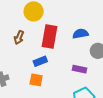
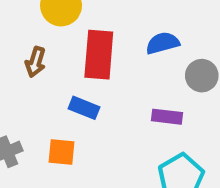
blue rectangle: (40, 61) -> (84, 108), turned 48
orange square: (36, 80) -> (62, 152), moved

